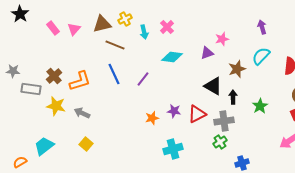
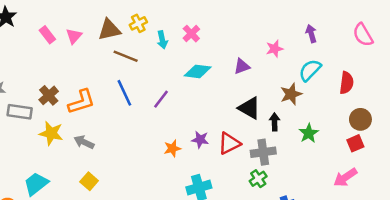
pink star: (222, 39) -> (275, 49), moved
brown star: (237, 69) -> (291, 94), moved

